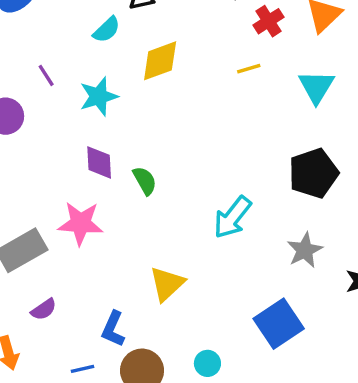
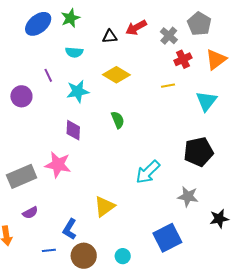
cyan semicircle: (107, 30) -> (74, 52), moved, turned 42
yellow diamond: (160, 61) -> (116, 75), turned 44
green semicircle: (145, 181) -> (118, 120), moved
gray star: (305, 250) -> (188, 196), turned 30

